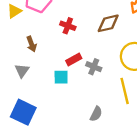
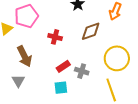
brown arrow: (32, 44) -> (24, 56), size x1.5
cyan square: (61, 77) -> (61, 88), moved

